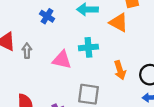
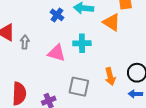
blue cross: (47, 16) -> (57, 15), moved
orange arrow: (120, 70) -> (110, 77), moved

